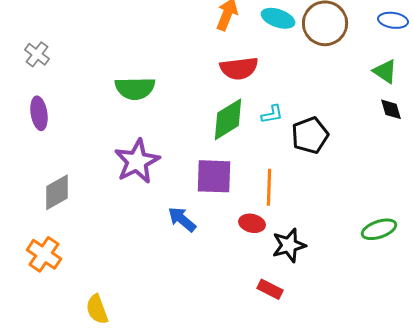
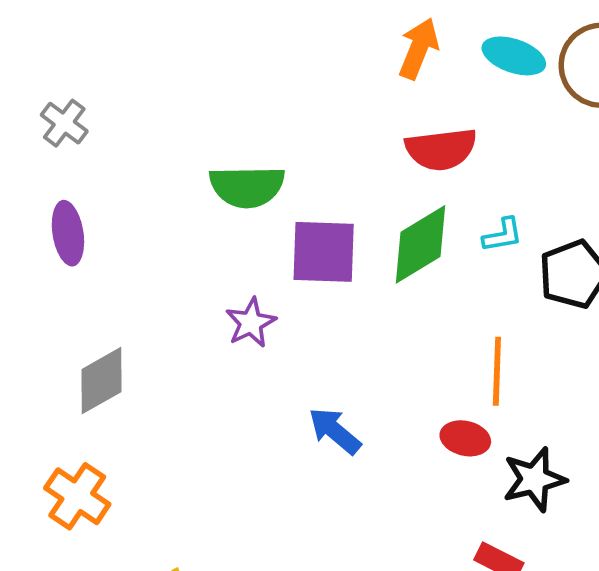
purple star: (137, 161) -> (251, 323), size x0.6
purple square: (214, 176) -> (324, 252), moved

